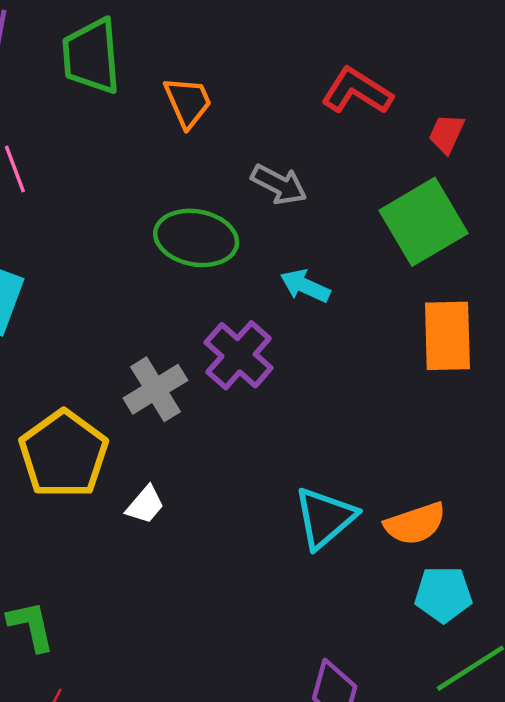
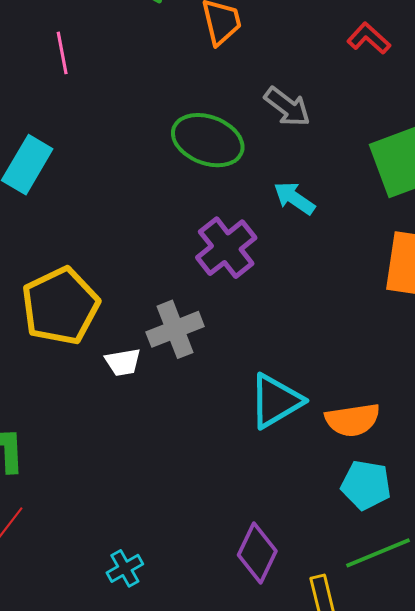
red L-shape: (357, 91) -> (369, 38), size x0.7
gray cross: (155, 389) -> (175, 329), moved
white trapezoid: (145, 505) -> (123, 362), turned 30

